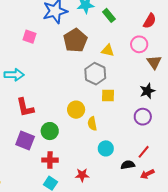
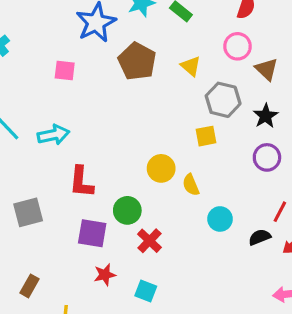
yellow triangle: (108, 50) -> (191, 66), turned 40
gray hexagon: (95, 74) -> (223, 100), moved
red L-shape: (25, 107) -> (81, 182), turned 30
red cross: (50, 160) -> (149, 241), moved, turned -35
red star: (82, 175) -> (105, 275), moved

